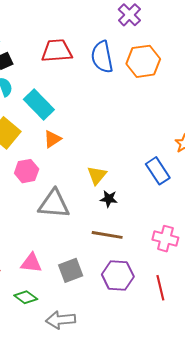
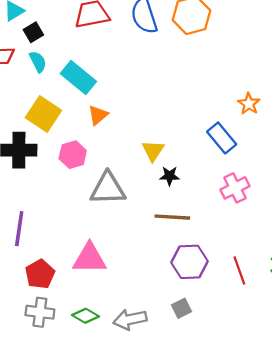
pink cross: (165, 239) -> (235, 188), moved, turned -35
pink triangle: (31, 263) -> (90, 258), size x1.4
gray square: (71, 270) -> (181, 308), moved, size x0.7
green diamond: (26, 297) -> (86, 316), moved

